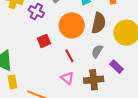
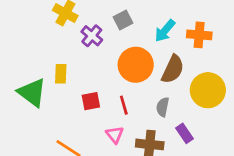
red square: (44, 41) -> (91, 101), moved
gray semicircle: (97, 51) -> (163, 107), turned -32
yellow rectangle: (12, 82) -> (61, 74), moved

